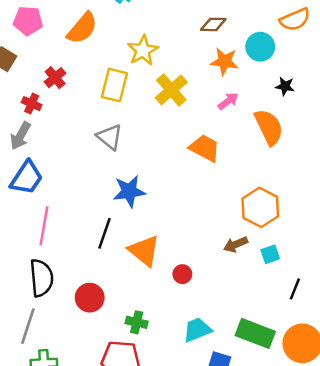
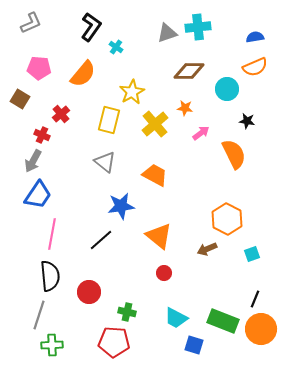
brown diamond: (213, 24) -> (189, 71), size x1.4
orange star: (224, 62) -> (185, 108), moved, size x0.7
orange trapezoid: (205, 148) -> (155, 175), moved
black line: (105, 233) -> (101, 240), turned 30
orange triangle: (144, 251) -> (159, 236), moved
cyan square: (270, 254) -> (252, 254), moved
black line: (295, 289) -> (255, 299), moved
cyan trapezoid: (197, 330) -> (176, 318), turned -130

